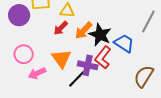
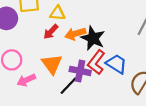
orange arrow: (84, 30) -> (75, 34), turned 30
blue trapezoid: (124, 43) -> (116, 64), moved

